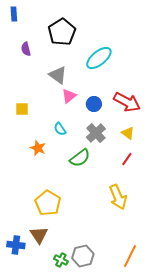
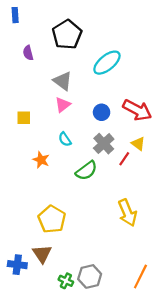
pink triangle: (69, 96) -> (63, 105), moved
red line: (127, 159) -> (124, 159), moved

